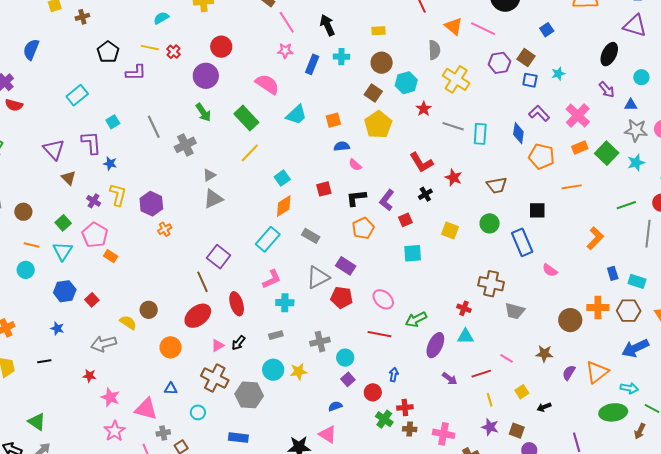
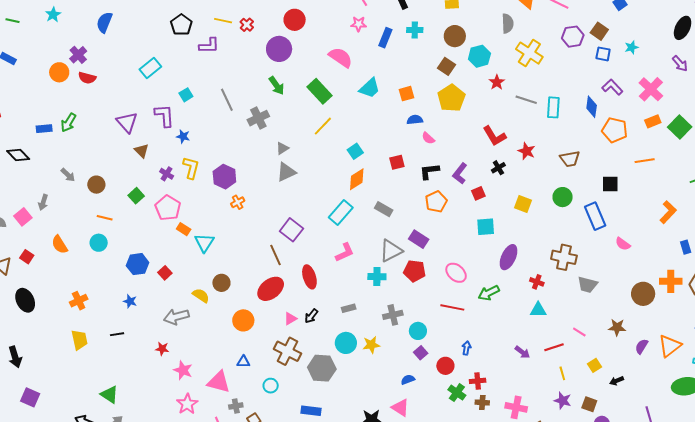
cyan triangle: (63, 251) -> (204, 243), moved
cyan cross: (285, 303) -> (377, 277), moved
purple ellipse: (435, 345) -> (509, 257), moved

